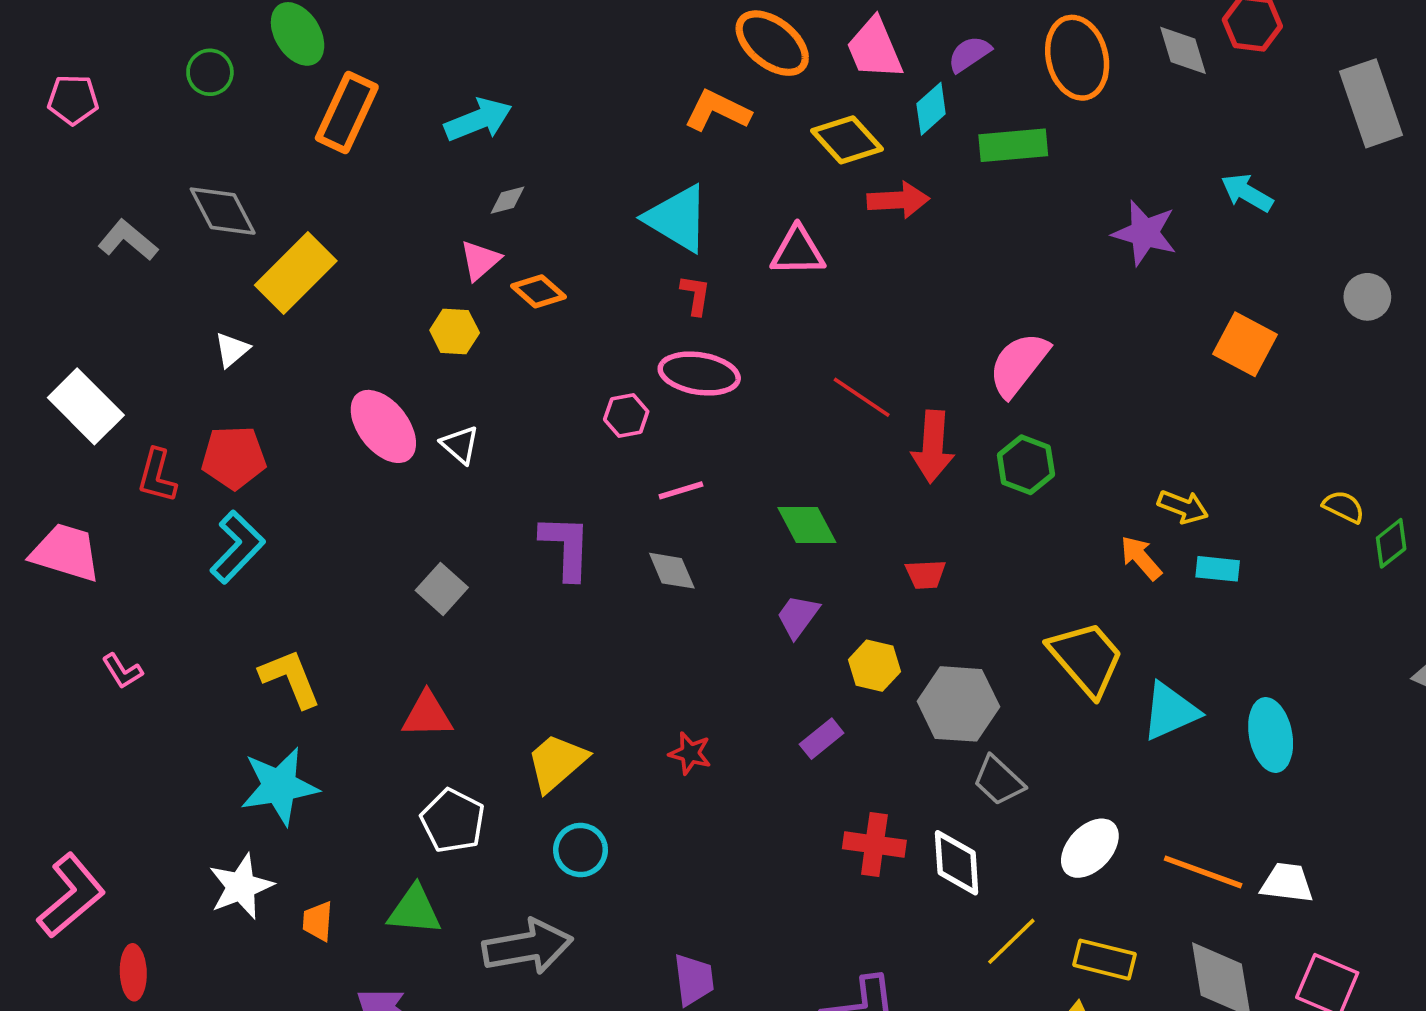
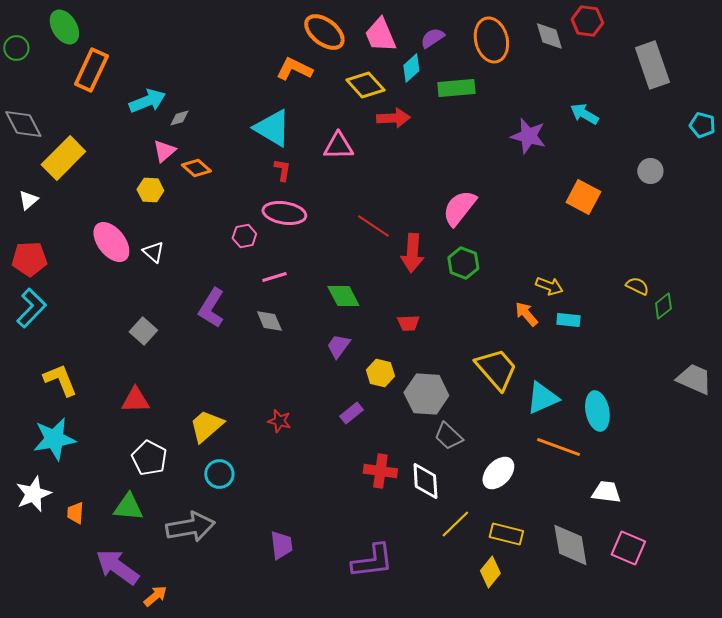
cyan arrow: (478, 120) -> (147, 101), moved
purple L-shape: (566, 547) -> (211, 308), turned -150
orange line: (1203, 872) -> (558, 447), moved

